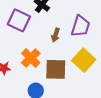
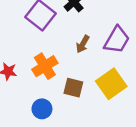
brown square: (56, 69) -> (73, 88), size x0.7

